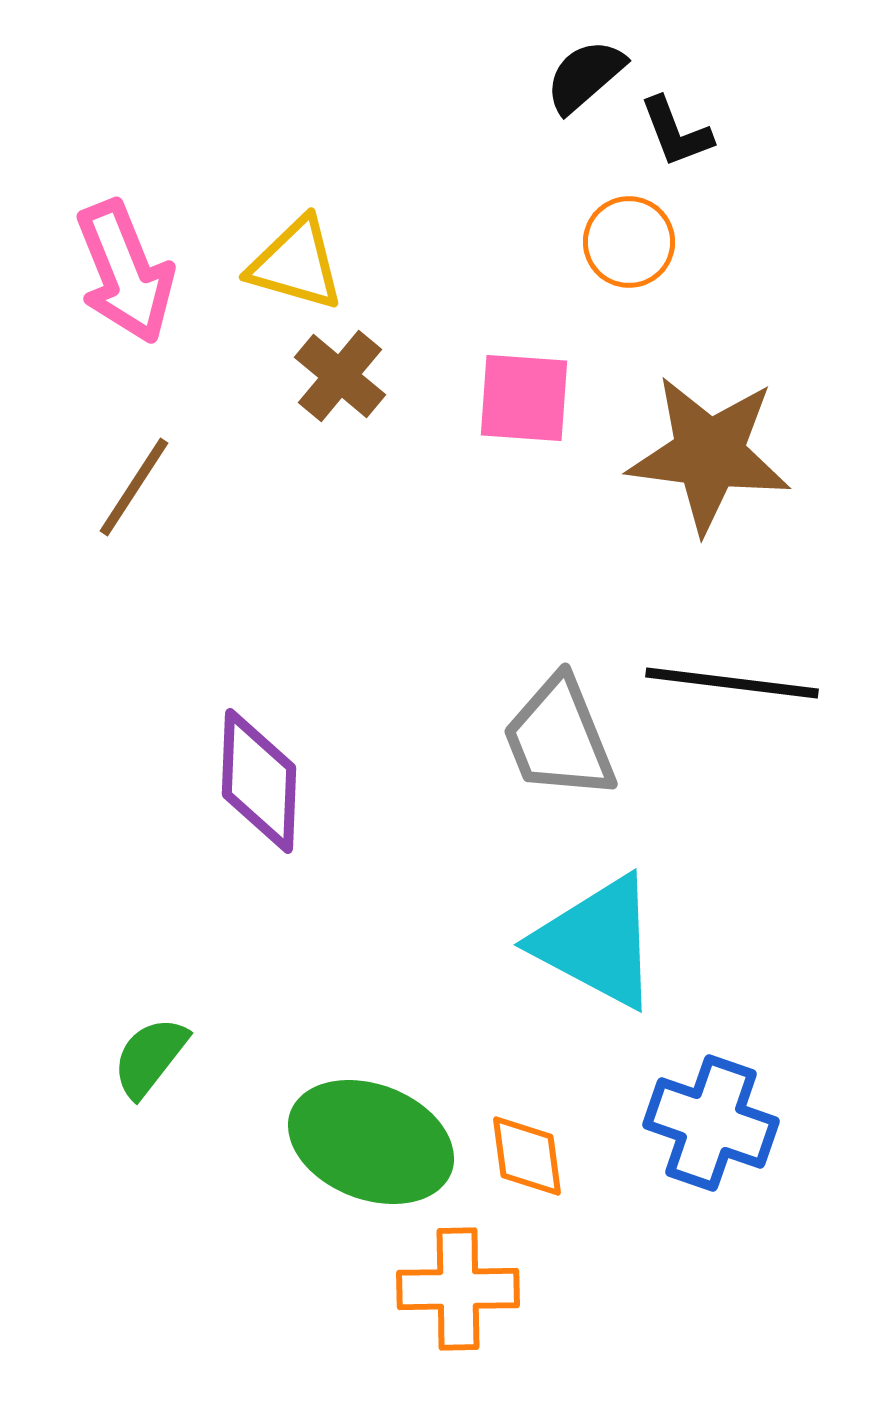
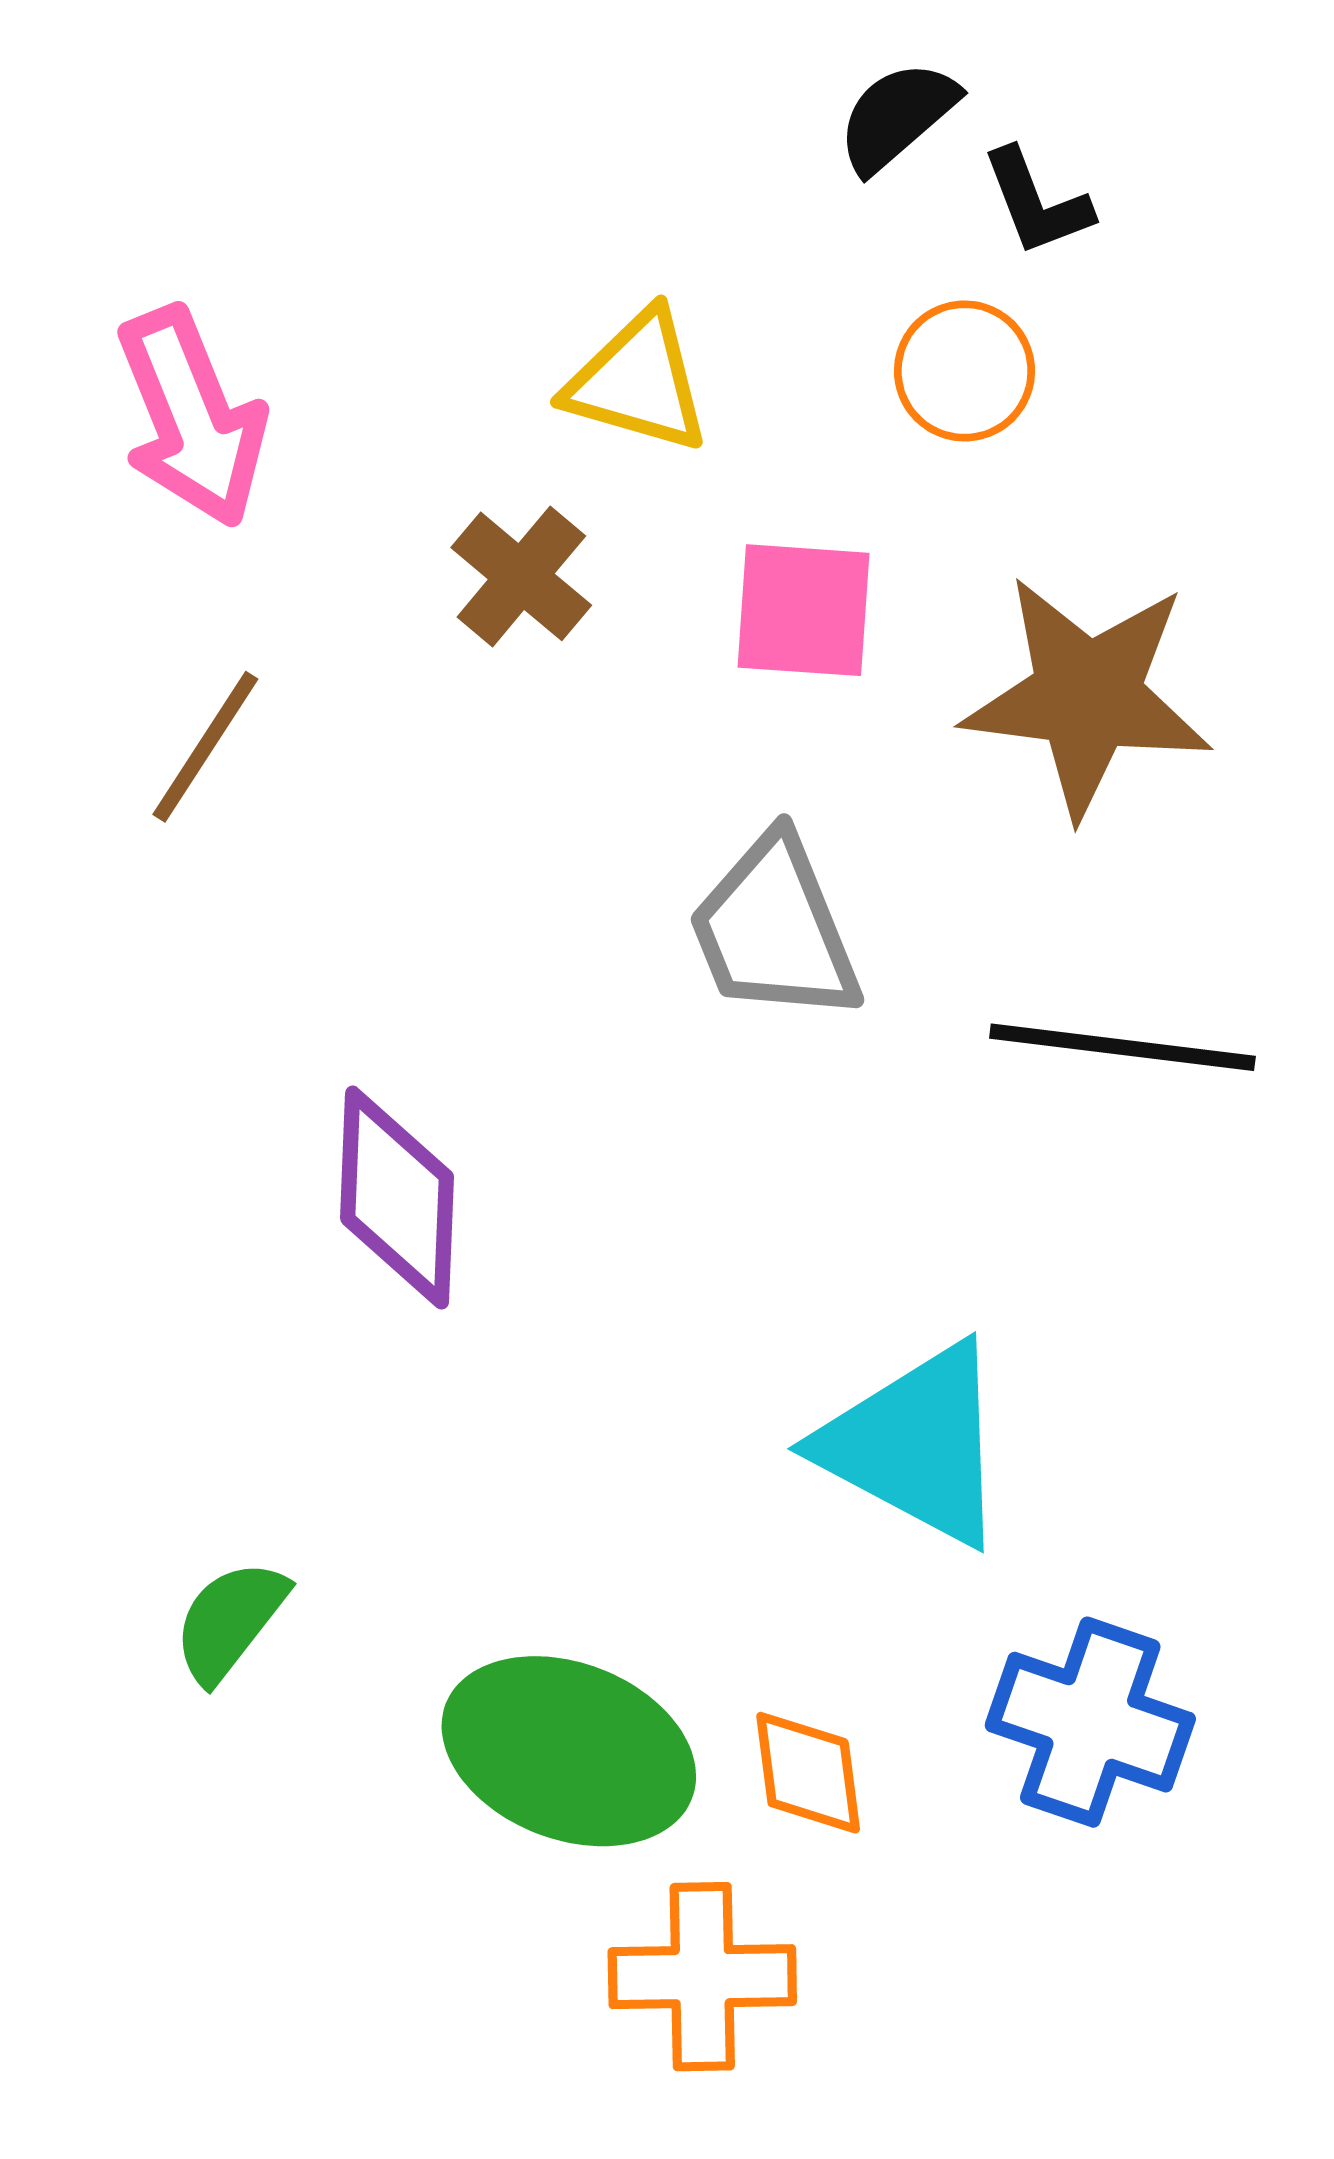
yellow triangle: (296, 264) -> (638, 382), moved
gray trapezoid: (559, 738) -> (774, 929), moved

